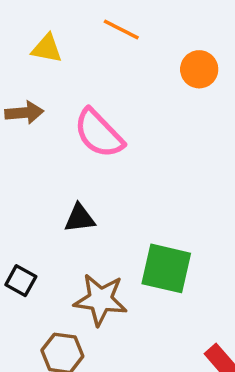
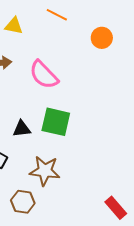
black triangle: (80, 218) -> (22, 129), moved
green square: (166, 268) -> (56, 122), moved

